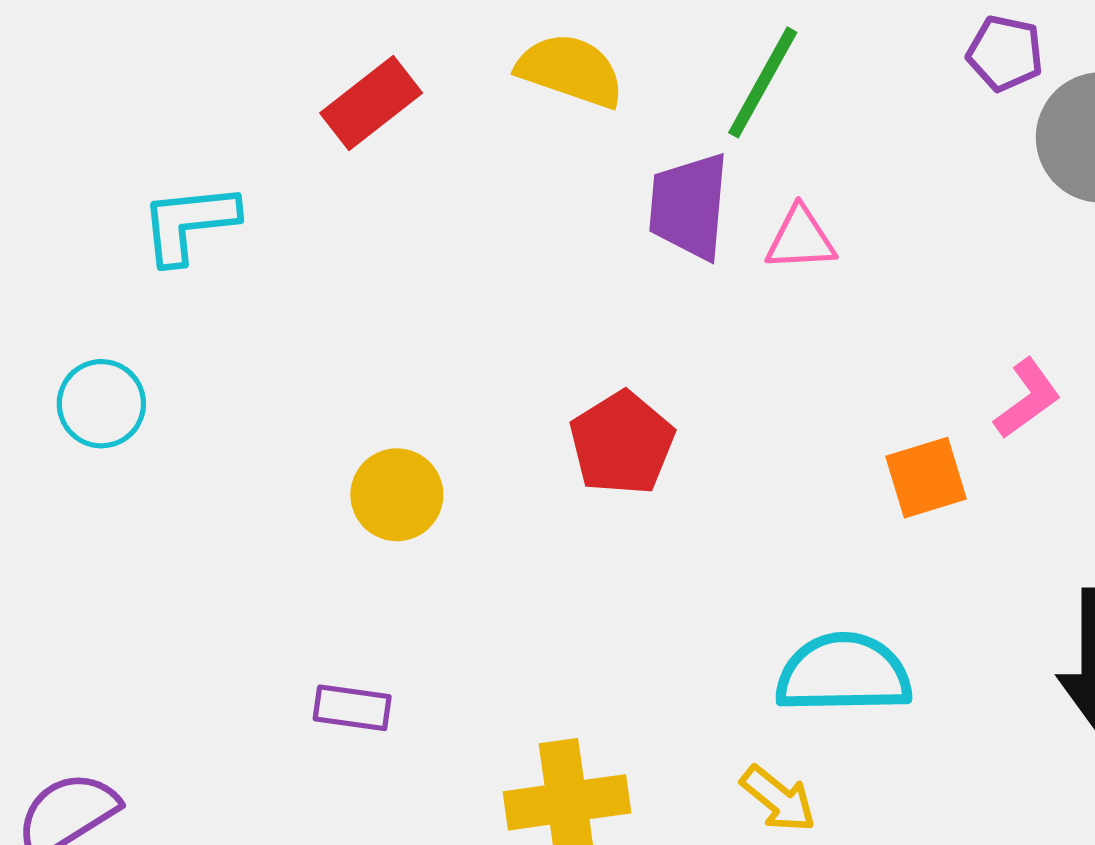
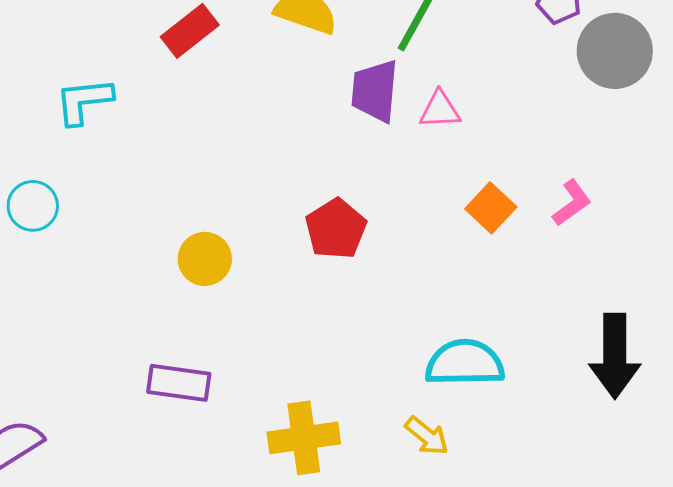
orange square: (926, 478) -> (491, 208), moved, turned -30
purple rectangle: (352, 708) -> (179, 383), size x1.4

